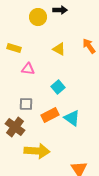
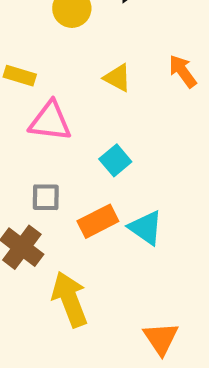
pink triangle: (28, 69) -> (50, 121), size x1.5
yellow arrow: (37, 151) -> (70, 299), turned -115

